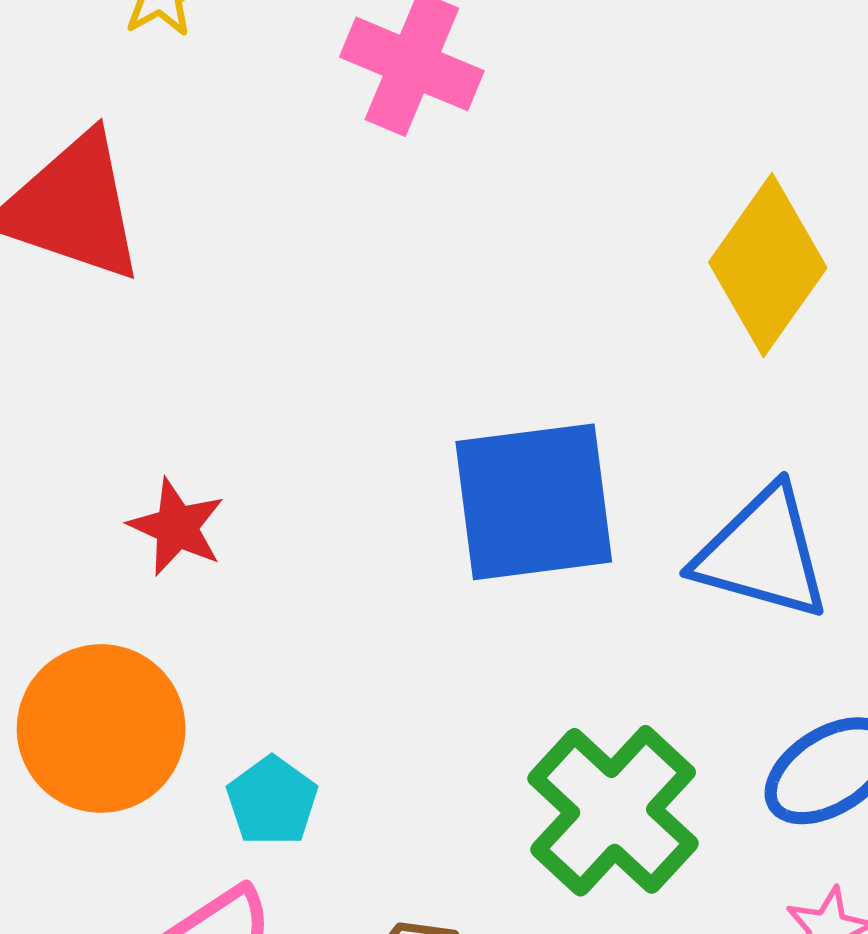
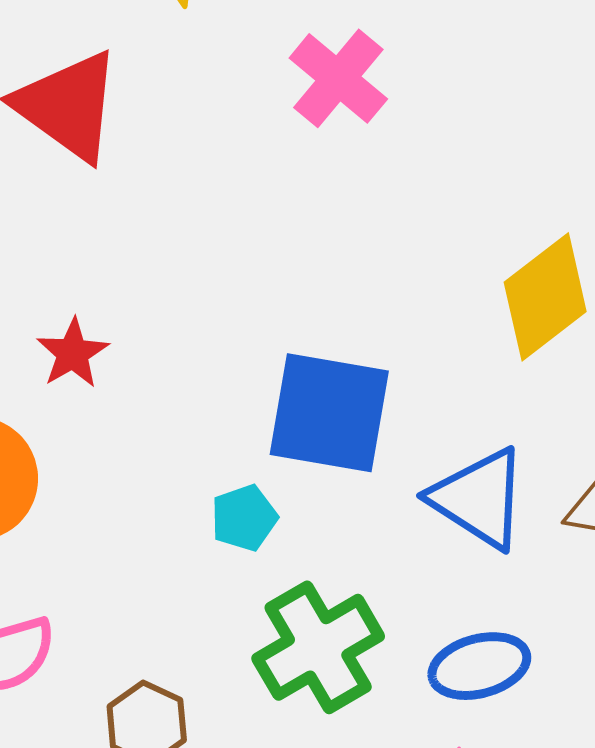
cyan pentagon: (272, 801) -> (244, 518), moved

